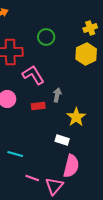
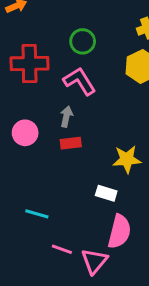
pink L-shape: (33, 75) -> (80, 81), moved
gray arrow: (57, 95) -> (66, 117), moved
yellow star: (76, 117) -> (127, 159), turned 30

